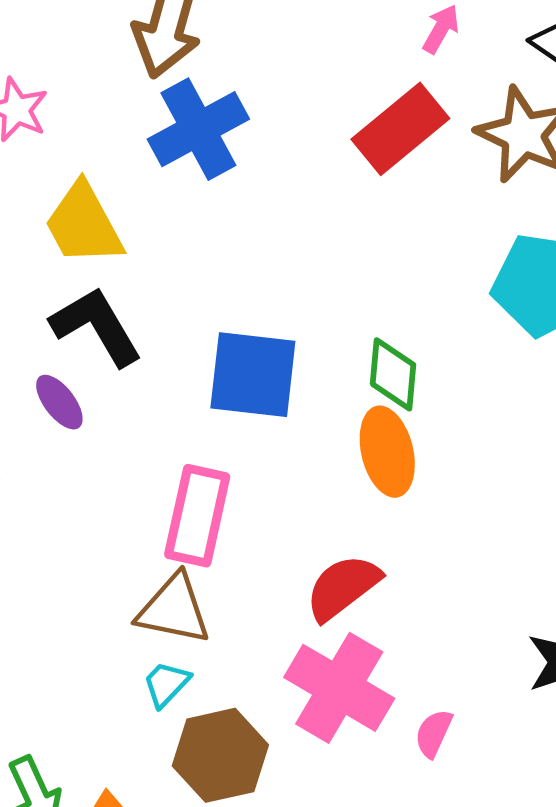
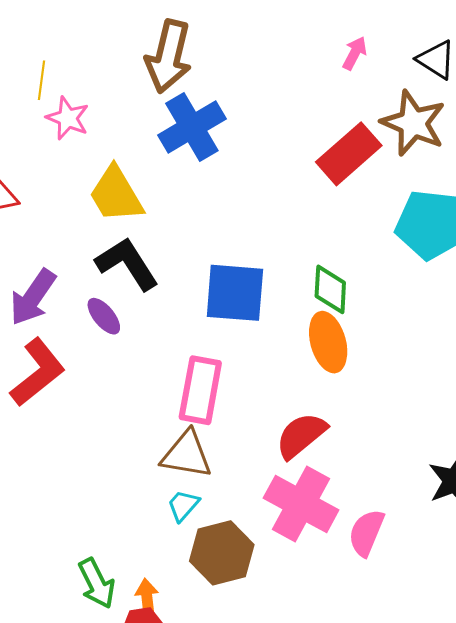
red rectangle: (400, 129) -> (349, 154), moved
pink semicircle: (434, 733) -> (366, 533), size x1.4

